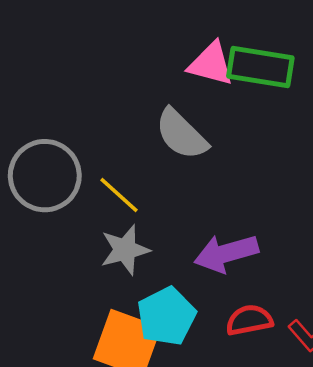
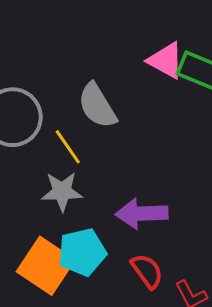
gray semicircle: (181, 134) -> (97, 106), moved
red semicircle: (249, 320) -> (147, 271), turned 51

